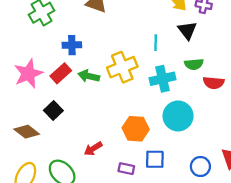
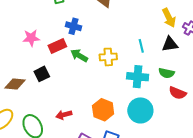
black triangle: (187, 30) -> (170, 44), turned 42
cyan line: (156, 43) -> (141, 46), turned -32
yellow cross: (122, 67) -> (108, 57), size x0.7
pink star: (28, 74) -> (31, 38), size x0.7
brown diamond: (27, 132) -> (15, 84), turned -50

